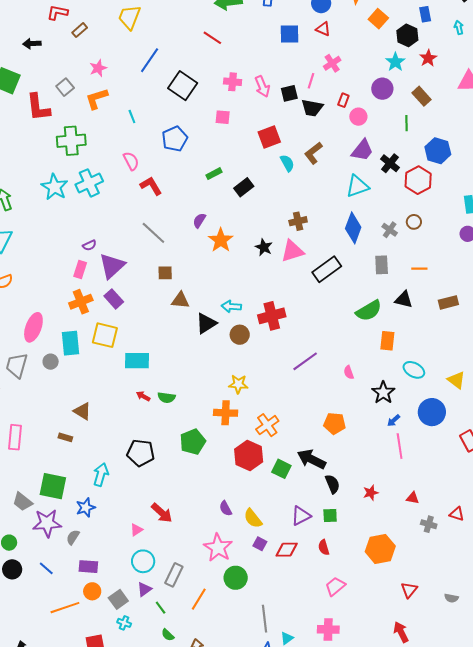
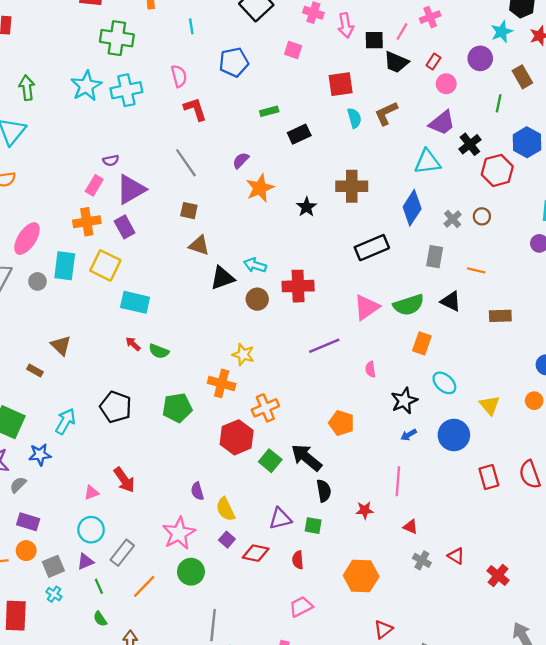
brown cross: (298, 221) -> (352, 186), size x1.5
pink triangle: (292, 251) -> (367, 307), moved, turned -30
pink line: (400, 446) -> (398, 481), moved

